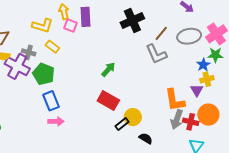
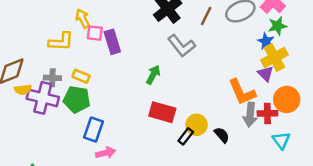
purple rectangle: (86, 17) -> (112, 42), moved
yellow rectangle: (52, 47) -> (81, 76), moved
gray L-shape: (156, 54) -> (182, 46), moved
yellow cross: (207, 79) -> (274, 57), size x1.5
blue rectangle: (51, 101) -> (94, 129), turned 54
black semicircle: (146, 138) -> (222, 135), moved, turned 32

